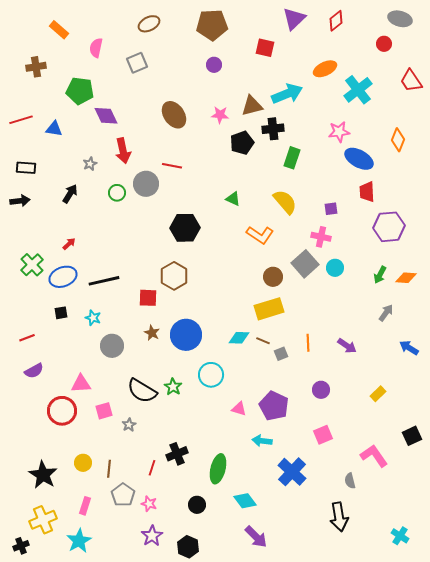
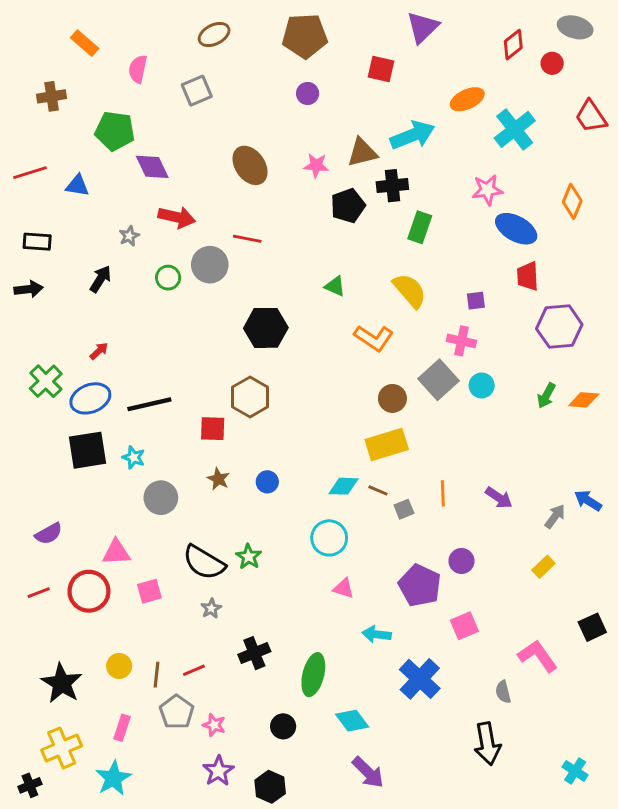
red diamond: (336, 21) -> (513, 45), moved
red arrow: (123, 151) -> (177, 217), turned -65
black square: (61, 313) -> (87, 450), size x2.0
gray arrow: (386, 313) -> (555, 516), moved
blue circle: (186, 335) -> (267, 482), size x0.5
red line: (27, 338) -> (39, 593), moved
cyan circle: (211, 375) -> (329, 538), moved
purple pentagon: (274, 406) -> (420, 585), moved
gray star: (129, 425) -> (211, 608), moved
red line: (152, 468) -> (194, 670), moved, turned 49

